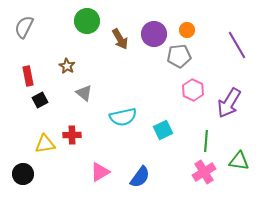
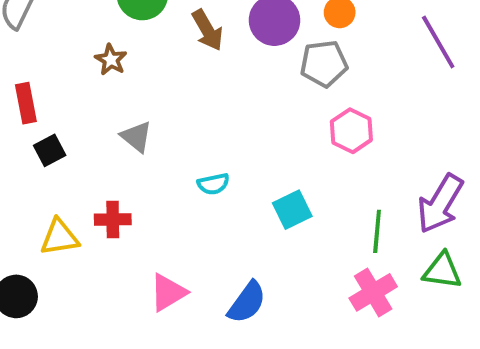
brown star: (67, 66) -> (111, 60), moved
purple arrow: (229, 103) -> (440, 204), moved
cyan semicircle: (123, 117) -> (213, 184), size x0.6

